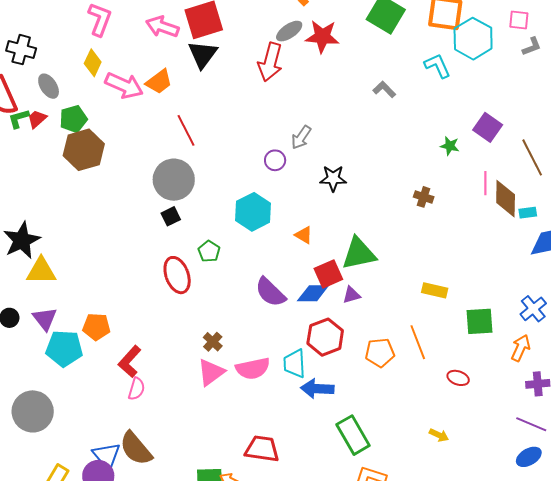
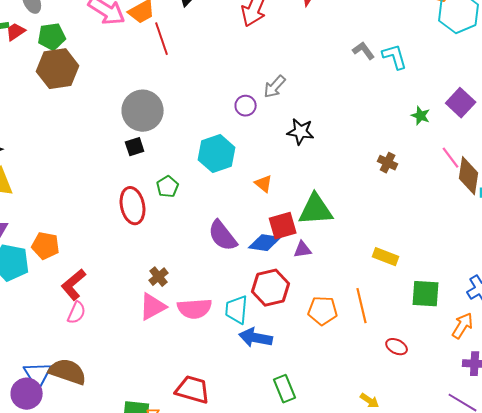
cyan L-shape: (437, 66) -> (395, 57), moved
red line: (186, 130) -> (162, 39), moved
pink line: (485, 183) -> (451, 158), turned -45
green rectangle: (353, 435) -> (285, 389), size x0.7
brown semicircle: (136, 448) -> (68, 372), turned 141

